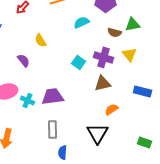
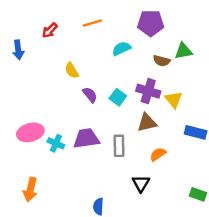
yellow triangle: (130, 54) -> (174, 100), moved
purple semicircle: (24, 60) -> (90, 95), moved
gray rectangle: (52, 129) -> (119, 146), moved
black triangle: (98, 133) -> (141, 183), size x0.7

